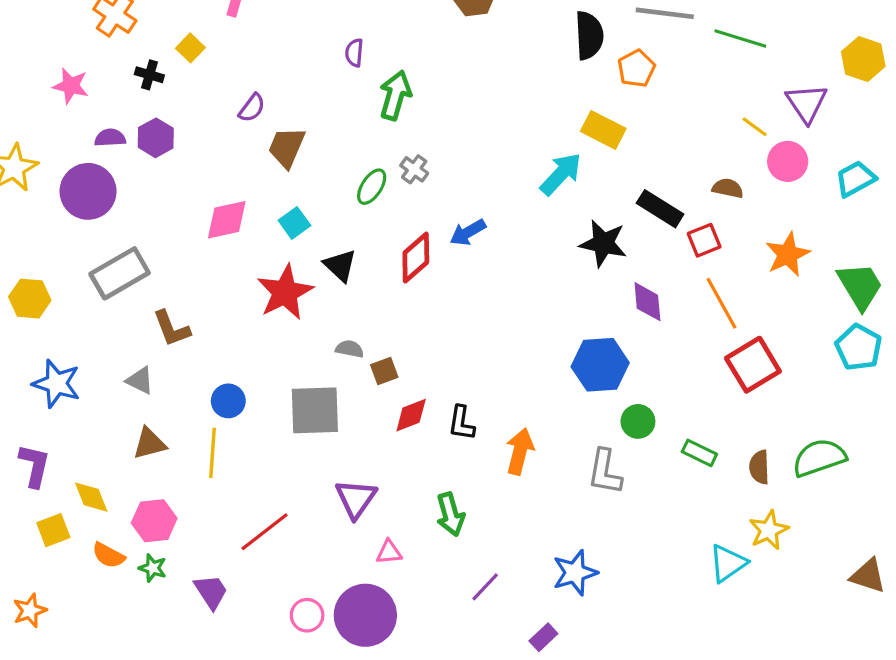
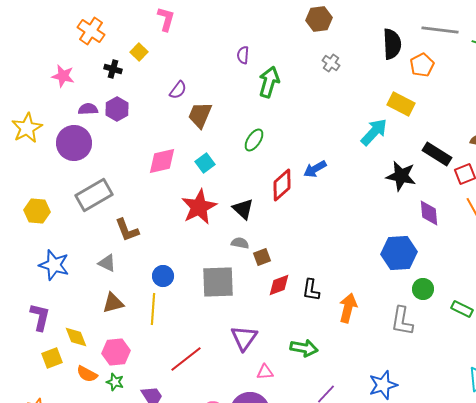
gray cross: (414, 169) -> (331, 63), moved
black triangle: (340, 265) -> (243, 209), moved
green arrow: (450, 514) -> (304, 348), turned -64

